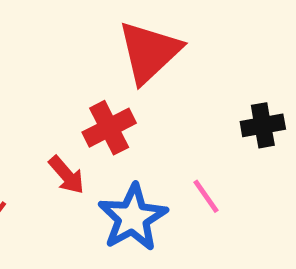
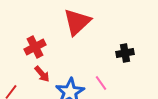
red cross: (109, 128) -> (35, 47), moved

